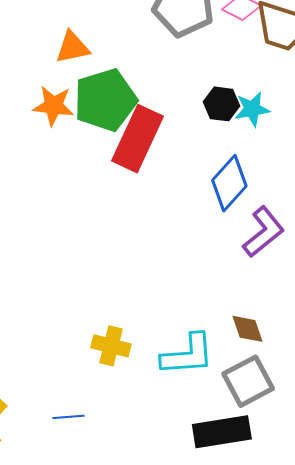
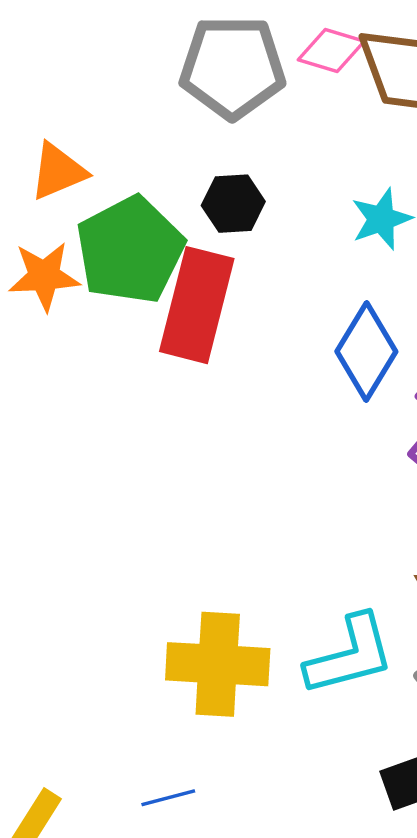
black hexagon: (221, 104) -> (233, 204), moved
yellow cross: (111, 346) -> (218, 664), size x1.5

